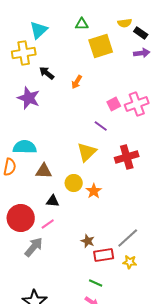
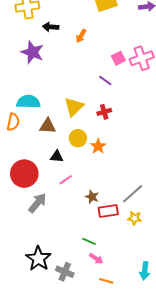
black arrow: (47, 73) -> (51, 27), turned -35
yellow triangle: (87, 152) -> (74, 107), moved
red cross: (127, 157) -> (104, 112), moved, size x0.6
pink line: (48, 224) -> (66, 180), moved
green line: (96, 283) -> (89, 241), moved

